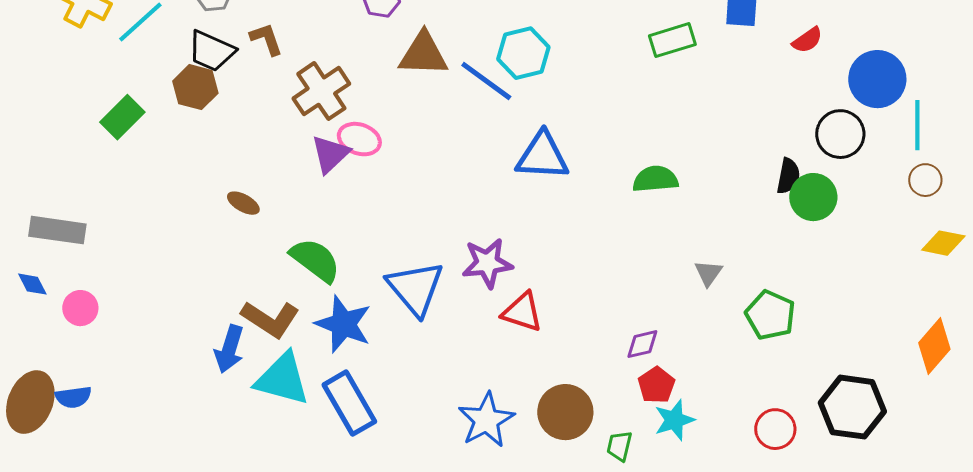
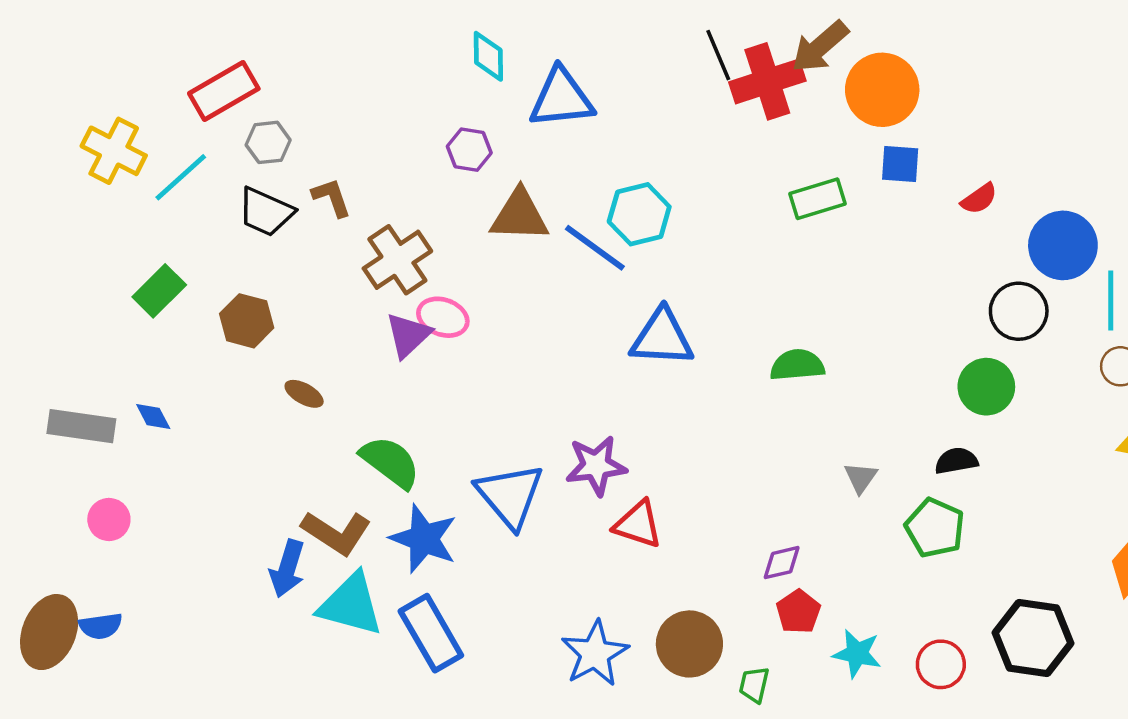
brown hexagon: (195, 87) -> (247, 321), moved
black semicircle: (788, 176) -> (956, 461), moved, turned -111
blue diamond: (32, 284) -> (153, 417), moved
cyan star: (674, 420) -> (857, 654), moved, turned 30

